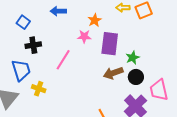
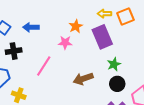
blue arrow: (58, 11) -> (31, 27), moved
purple rectangle: (110, 44) -> (102, 37), moved, turned -30
brown arrow: (113, 73) -> (83, 79), moved

